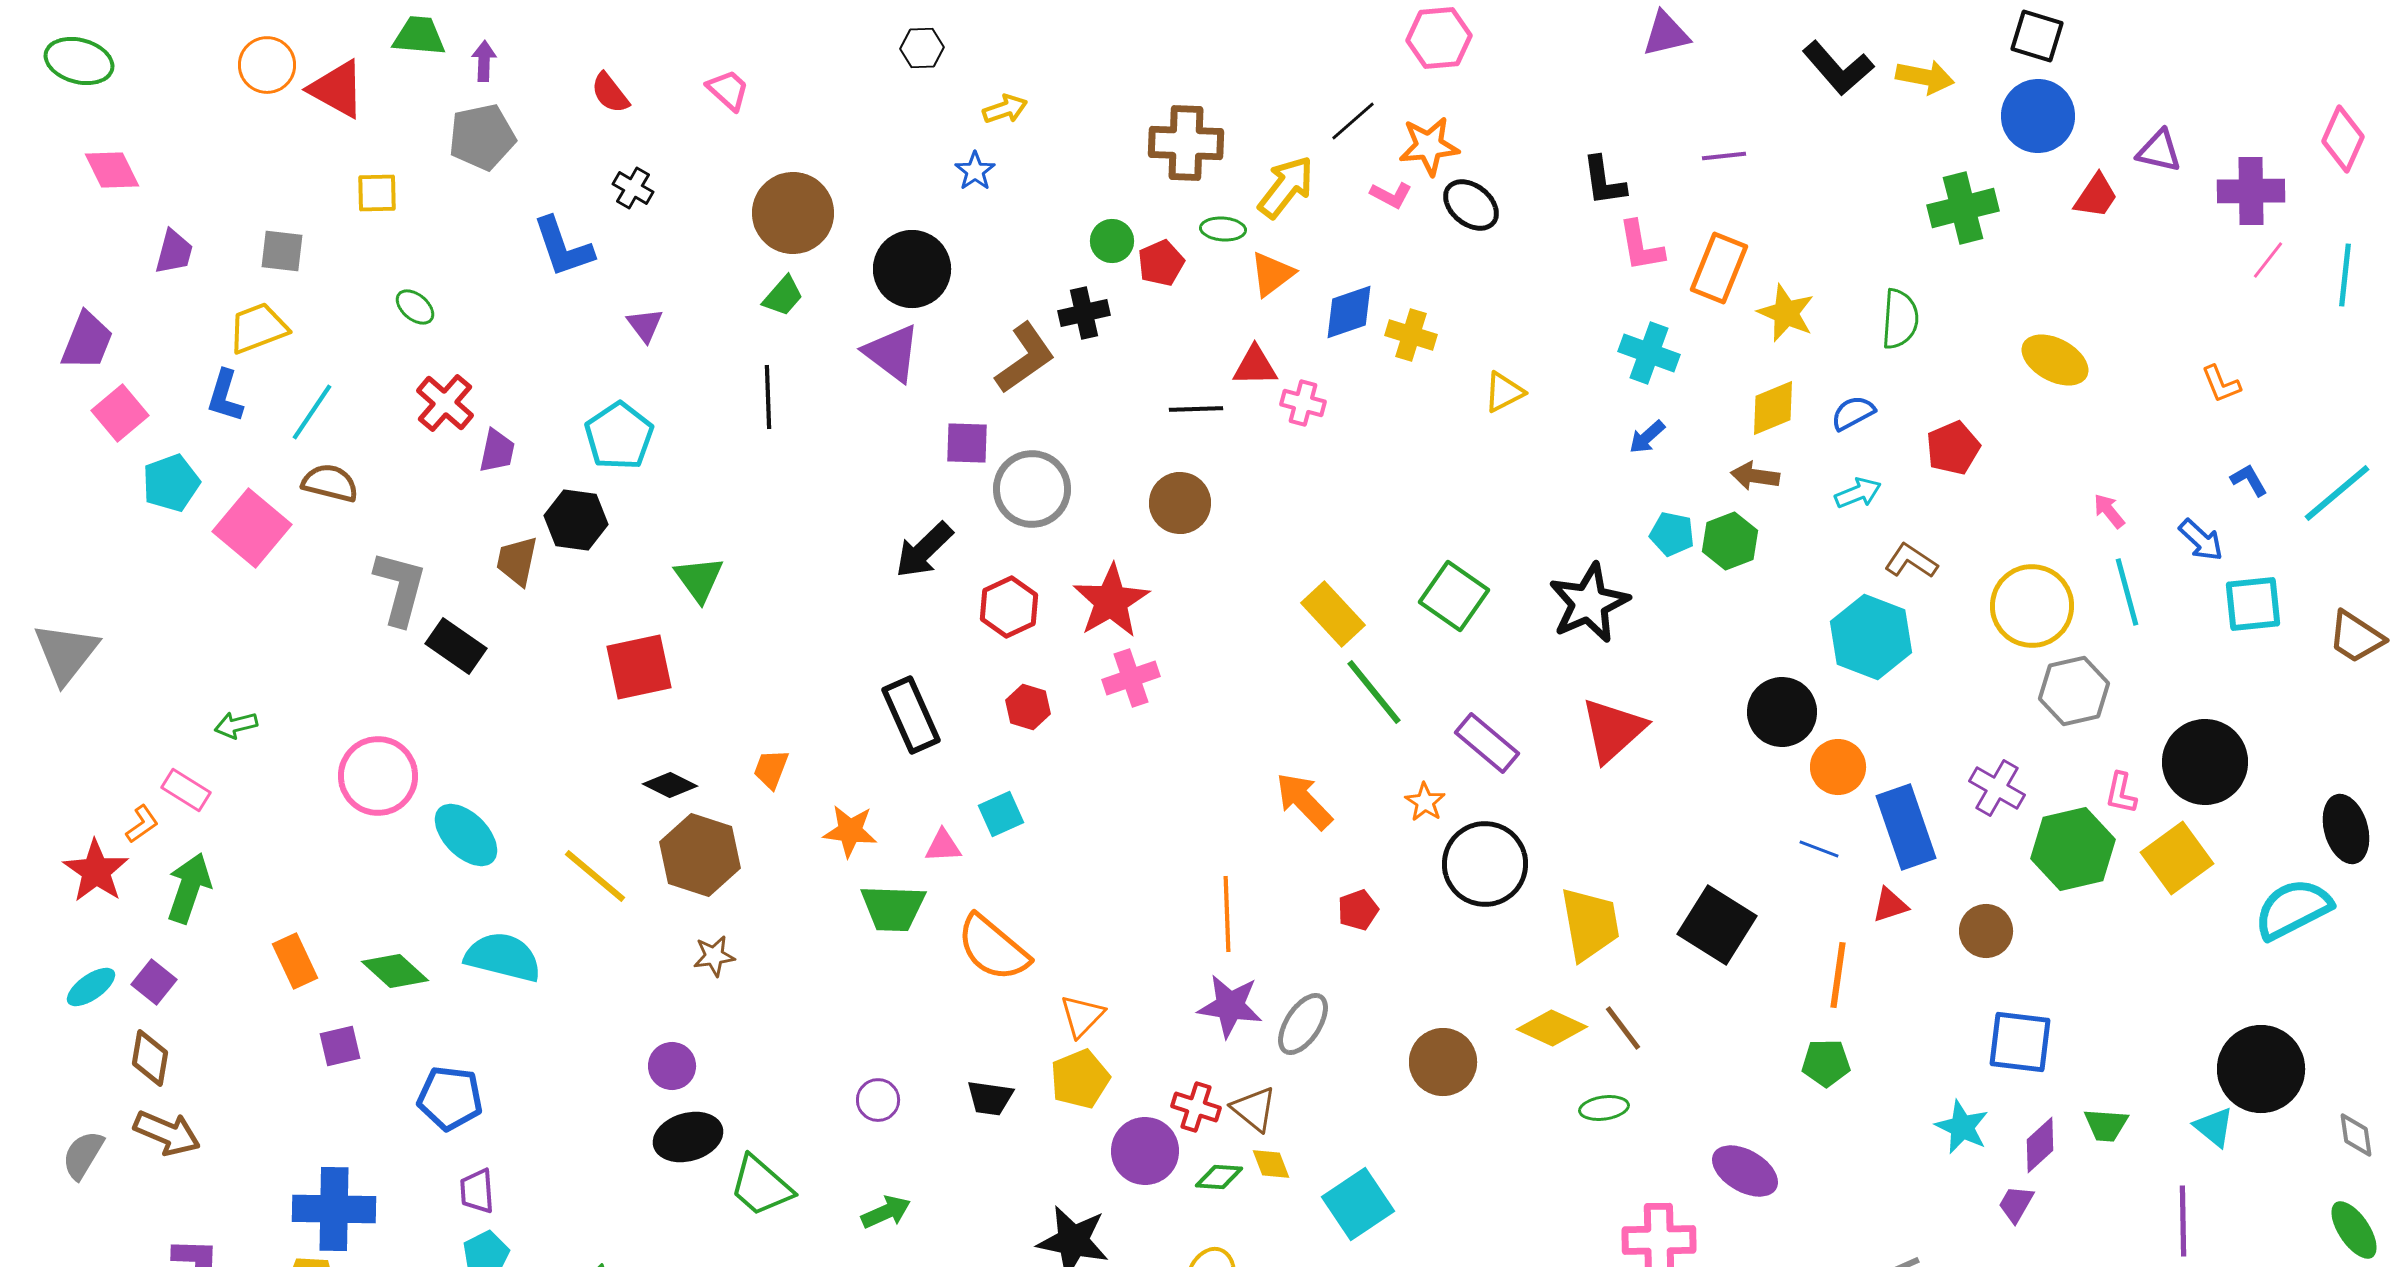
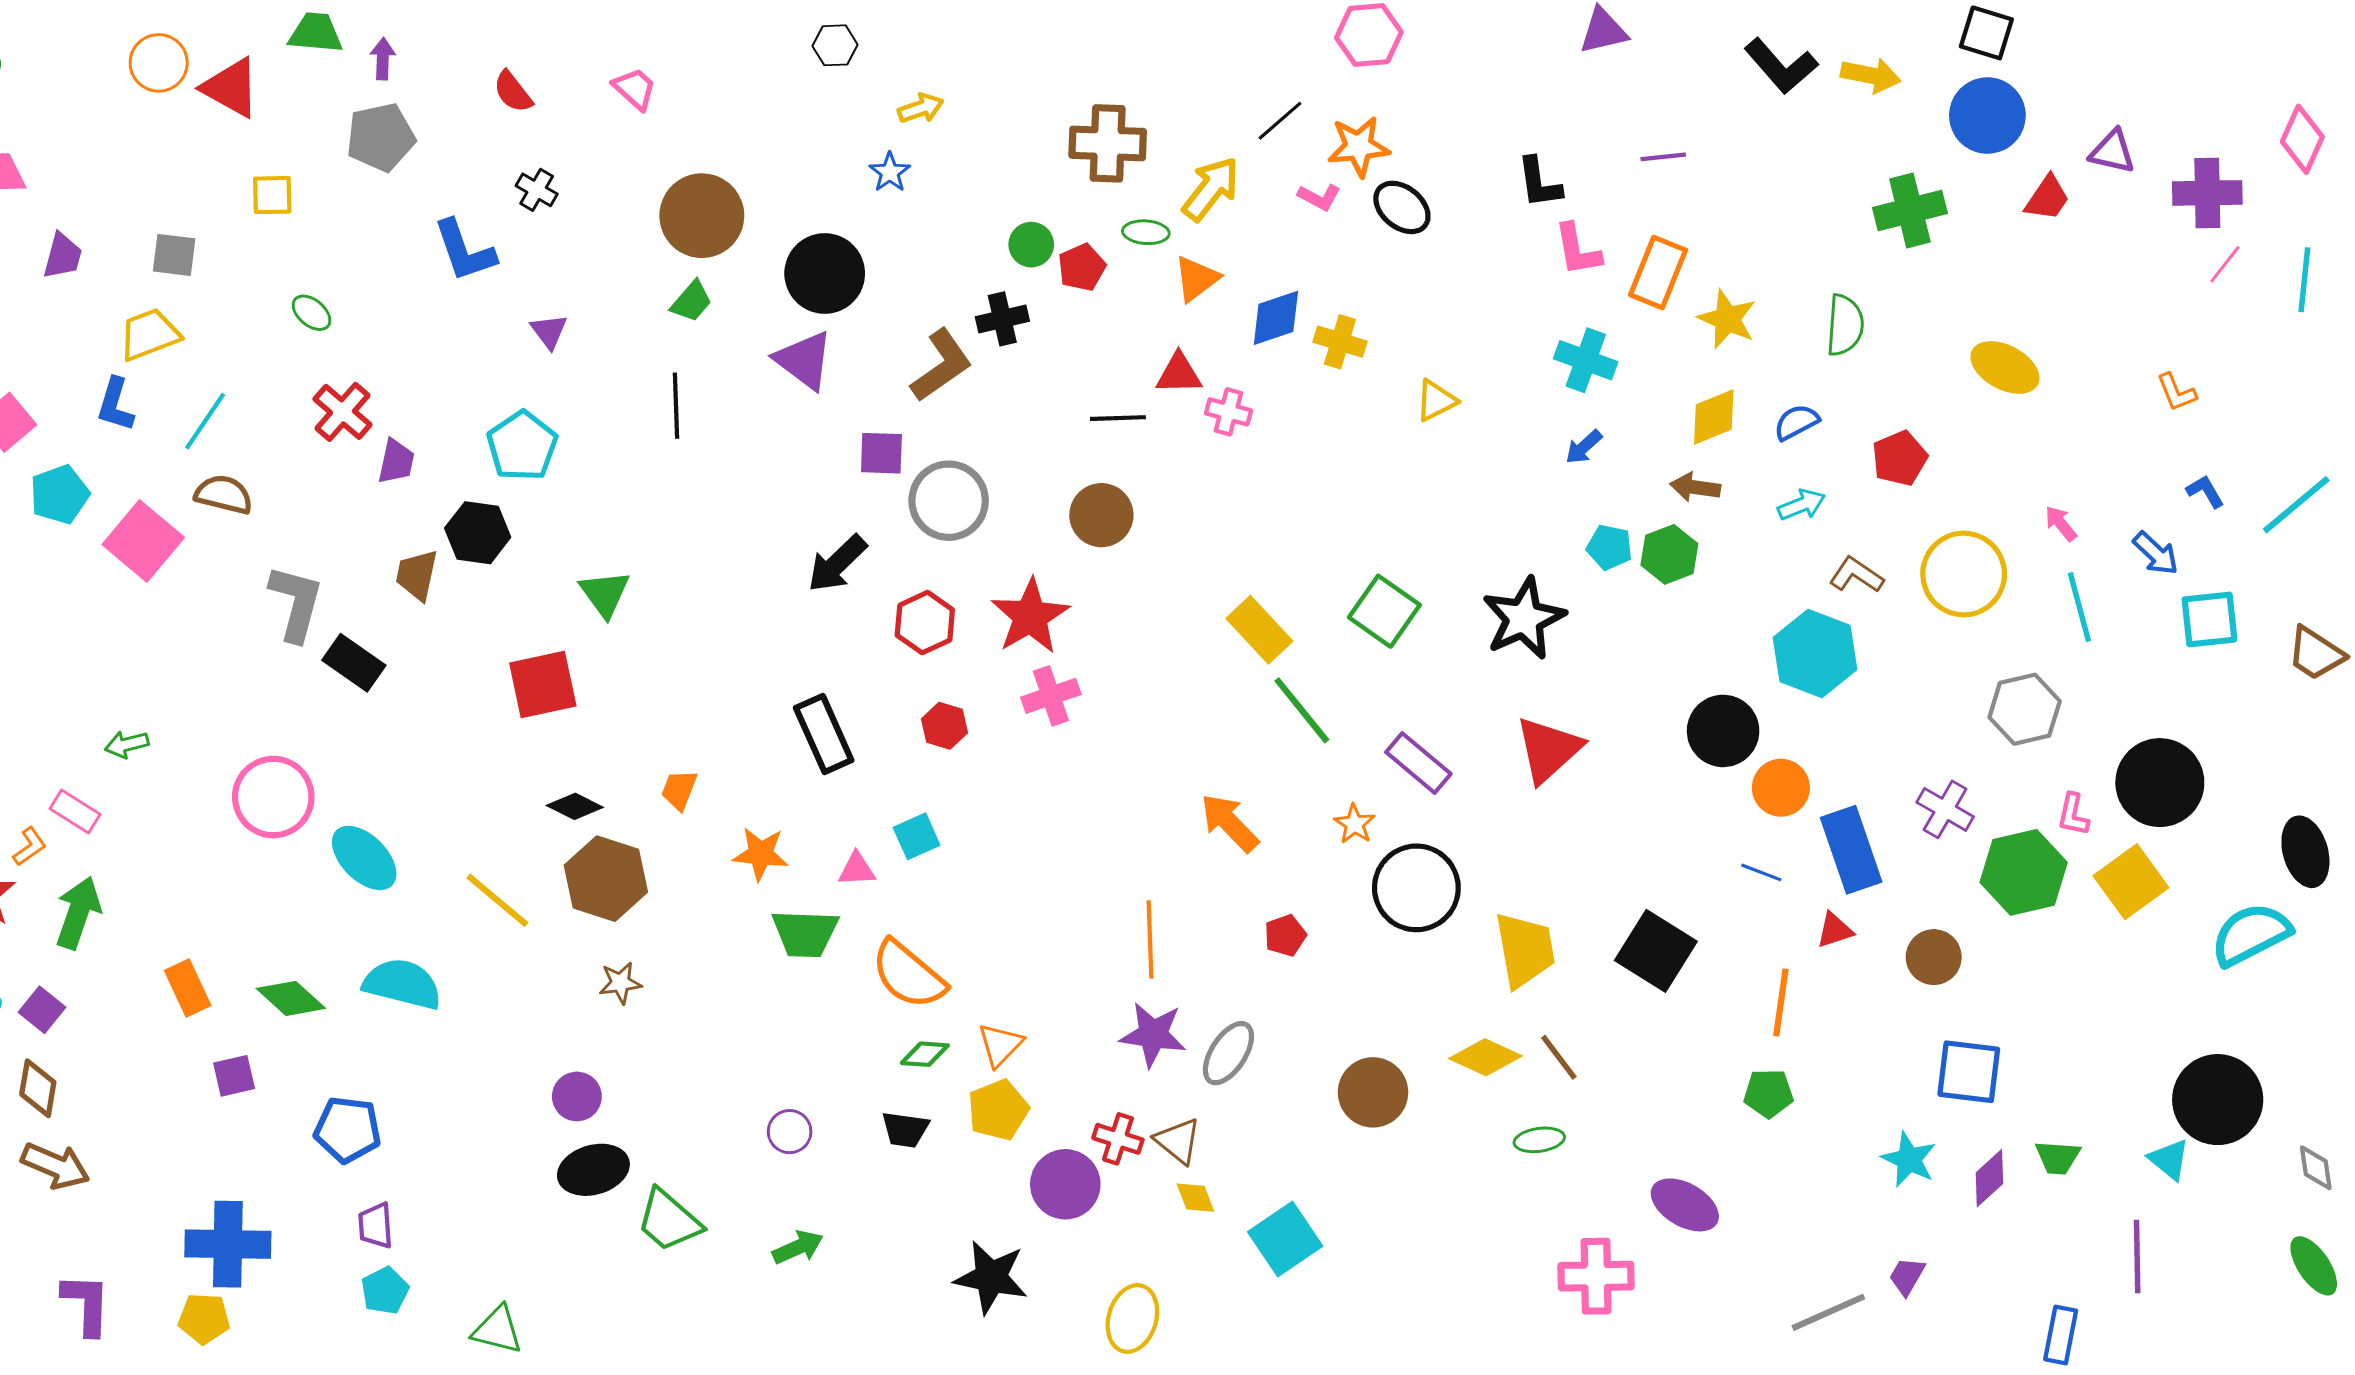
yellow circle: (2032, 606) -> (1964, 574), moved
green diamond: (1219, 1177) -> (925, 1054), moved
purple trapezoid: (2016, 1204) -> (1907, 1276), moved

